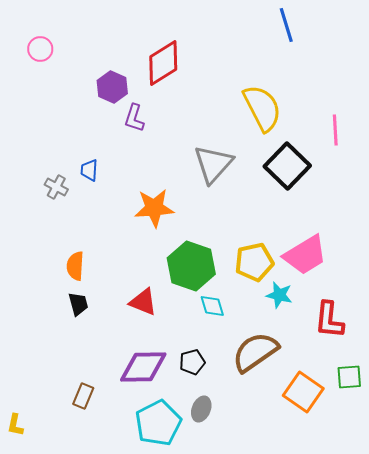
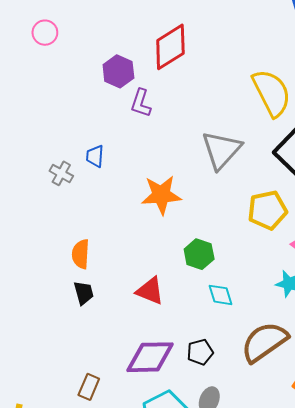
yellow pentagon: (254, 262) -> (267, 210), moved
green hexagon: (191, 266) -> (199, 254), size x0.6

